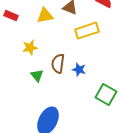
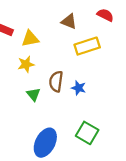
yellow triangle: (45, 16) -> (30, 39), moved
green square: (106, 95) -> (87, 133), moved

